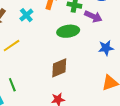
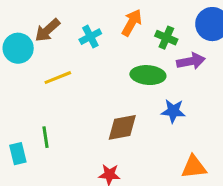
purple arrow: (93, 16) -> (191, 61), turned -48
blue star: (106, 48) -> (173, 111), moved

